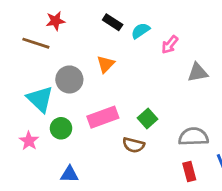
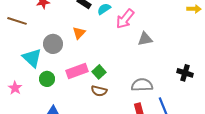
brown line: (36, 43) -> (17, 21), moved
pink arrow: (170, 45) -> (125, 19), size x1.5
green square: (147, 119) -> (99, 72), moved
pink star: (29, 141) -> (15, 88), moved

